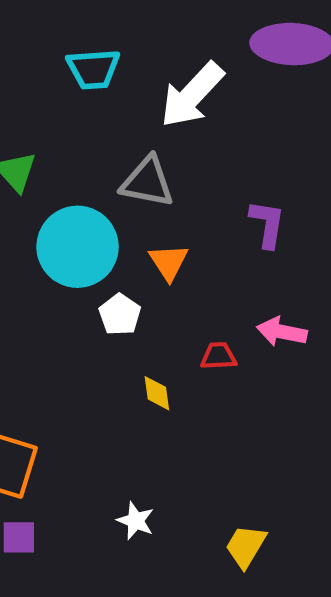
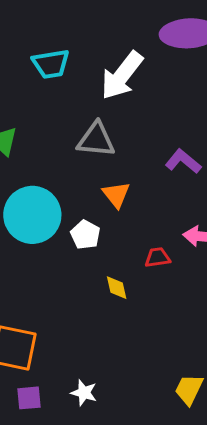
purple L-shape: (267, 224) -> (183, 161), turned -54
cyan circle: (78, 247) -> (32, 215), moved
white star: (136, 521) -> (84, 393), moved

